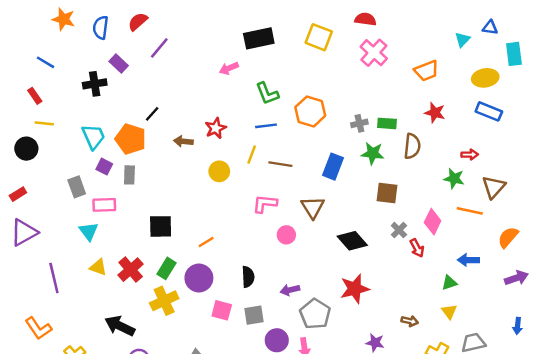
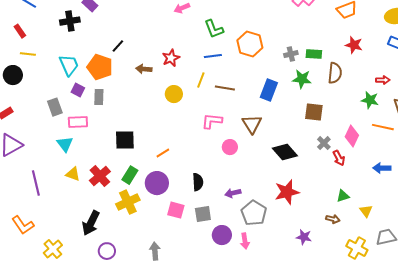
green triangle: (449, 283) -> (343, 196), moved
black arrow: (120, 326) -> (91, 223), turned -90

